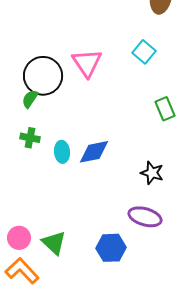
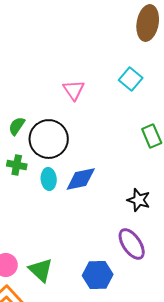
pink triangle: (87, 63) -> (74, 90), size x0.7
black circle: (43, 76) -> (49, 139), moved
purple ellipse: (145, 217) -> (132, 244), turned 40

